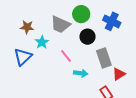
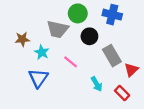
blue triangle: (23, 57) -> (38, 78), moved
cyan arrow: (81, 73) -> (97, 84), moved, turned 64

